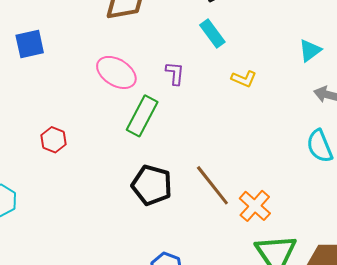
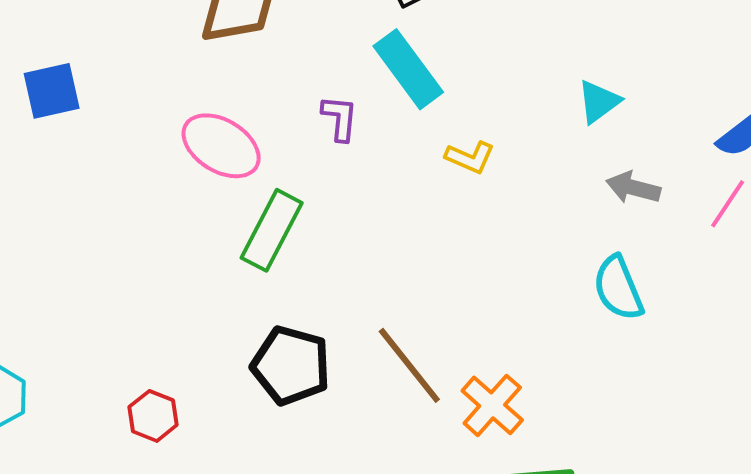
cyan rectangle: (212, 34) -> (408, 69), size x1.4
purple L-shape: (175, 73) -> (340, 118), moved
red hexagon: (53, 140) -> (153, 416), moved

